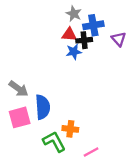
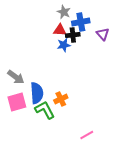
orange cross: (70, 129) -> (61, 99), moved, turned -32
green L-shape: (54, 142) -> (45, 110), moved
pink line: (91, 152) -> (87, 135), moved

